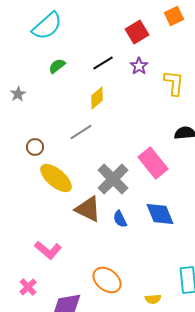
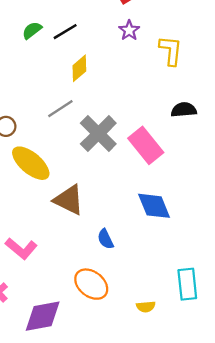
black line: (103, 63) -> (65, 32), moved
gray cross: (113, 179) -> (98, 134), moved
blue semicircle: (120, 219) -> (105, 239), moved

